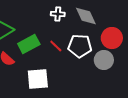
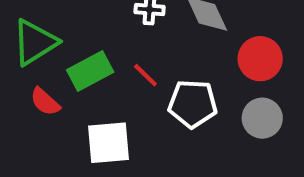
white pentagon: (80, 46) -> (193, 104), moved
gray circle: (104, 60) -> (262, 118), moved

